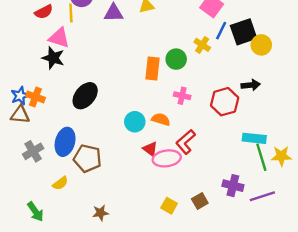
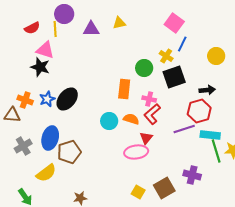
black square: (244, 32) -> (174, 77), moved
orange rectangle: (153, 69) -> (124, 89), moved
blue star: (20, 96) -> (47, 99), moved
red hexagon: (225, 102) -> (199, 111), moved
red L-shape: (186, 142) -> (152, 114), moved
red triangle: (150, 149) -> (146, 138), moved, turned 32
brown pentagon: (87, 158) -> (69, 152), turned -30
yellow semicircle: (60, 183) -> (46, 173), size x1.5
purple line: (262, 196) -> (184, 129), moved
brown square: (200, 201) -> (164, 188), size x1.5

